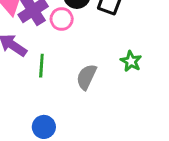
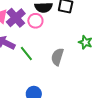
green line: (41, 66) -> (26, 54), turned -35

